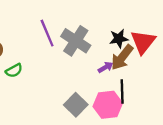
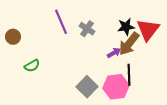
gray cross: (76, 41) -> (87, 29), size x0.6
green semicircle: (14, 71) -> (32, 66), moved

